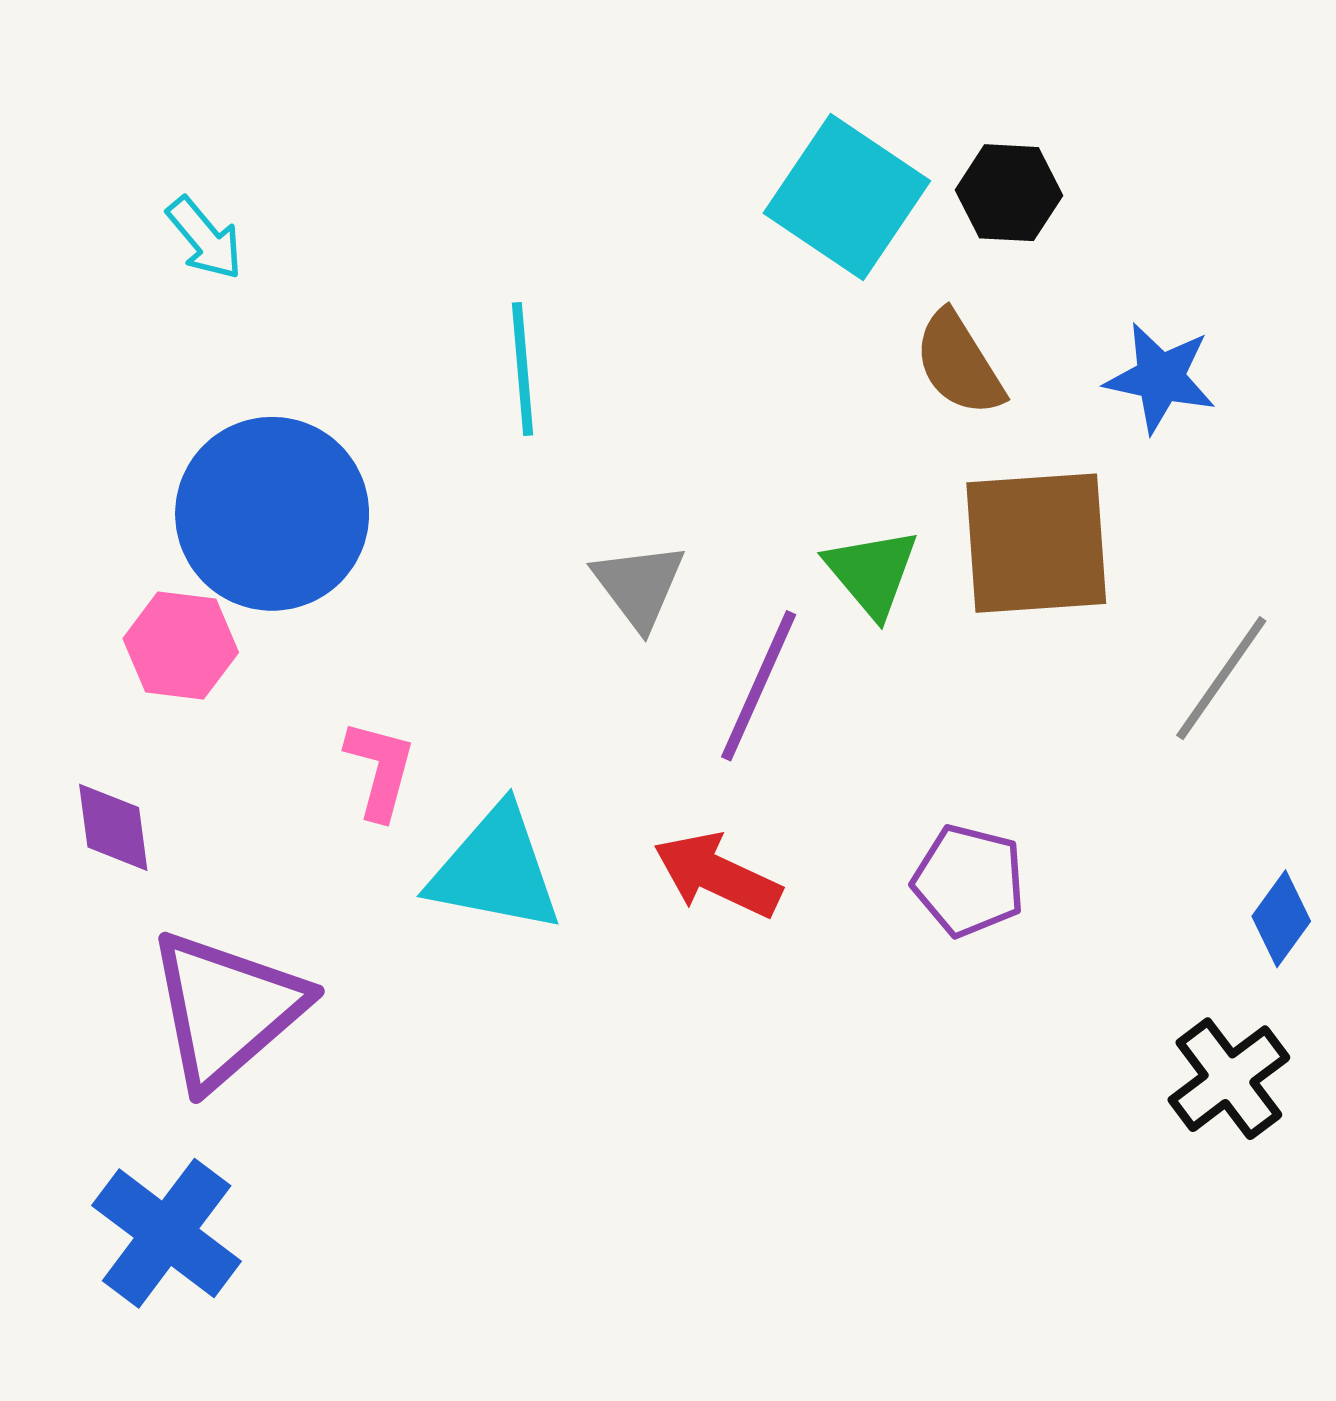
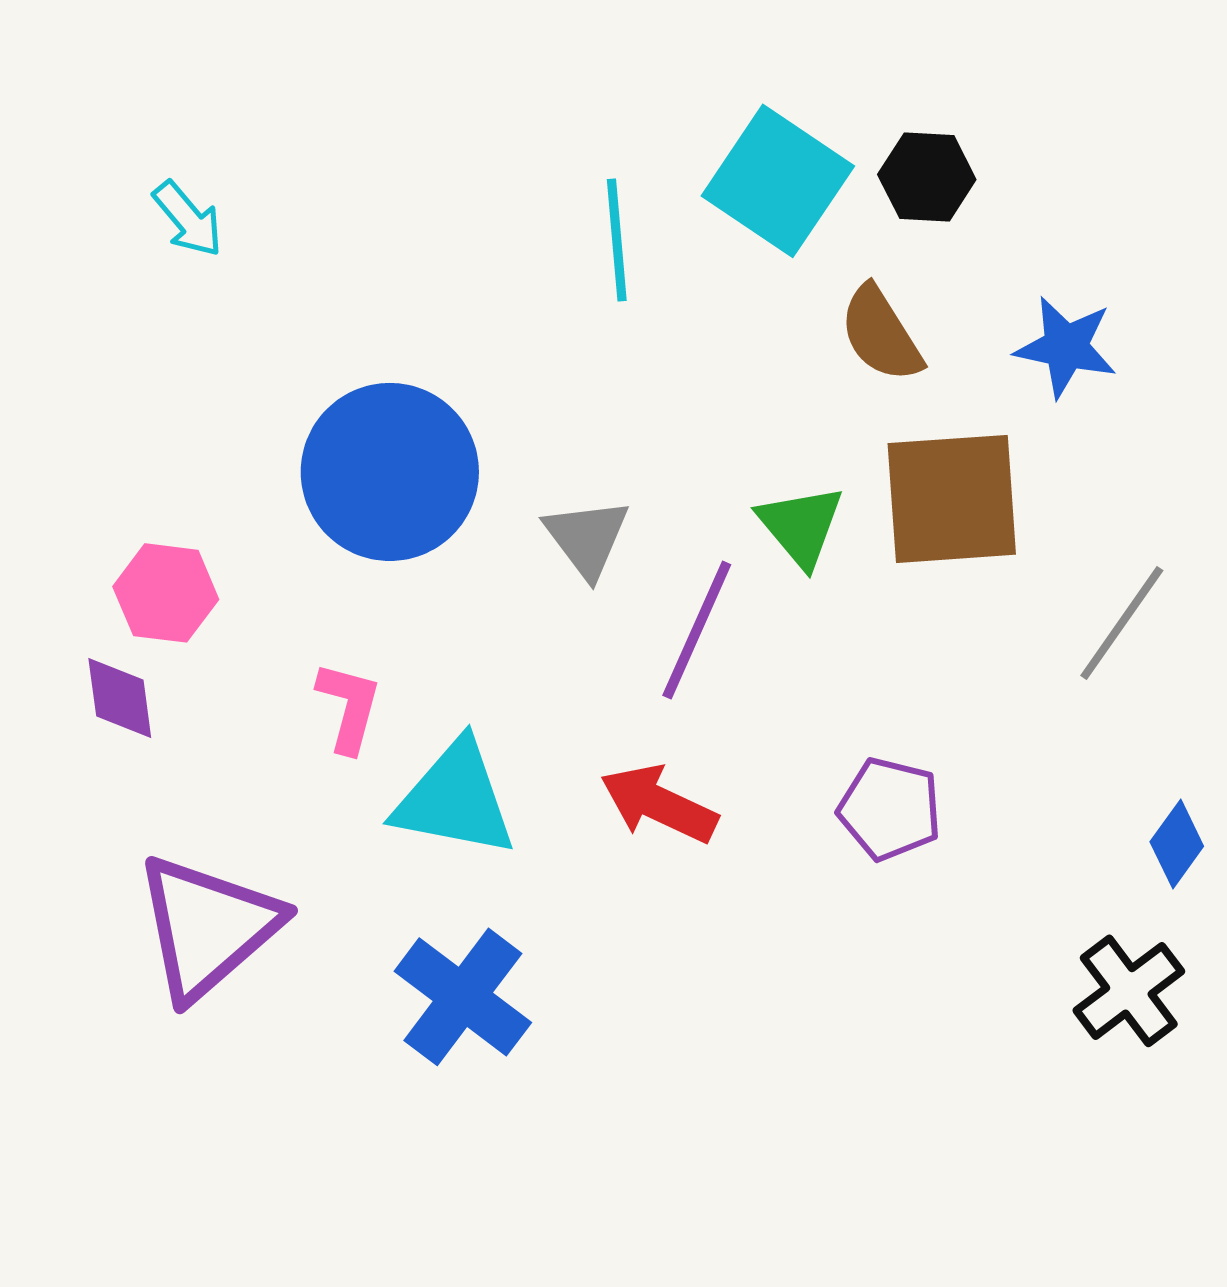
cyan line: (522, 369) -> (617, 240), moved
blue circle: (272, 514) -> (390, 472), moved
purple diamond: (113, 827) -> (120, 698), moved
blue cross: (167, 1233) -> (463, 997), moved

